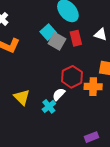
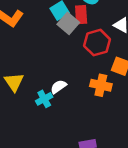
red rectangle: (76, 38) -> (81, 15), moved
red hexagon: (72, 77) -> (97, 43), moved

